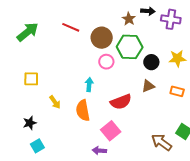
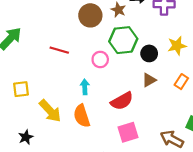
red line: (71, 27) -> (59, 50), moved
brown circle: (102, 38) -> (90, 15), moved
orange rectangle: (177, 91) -> (181, 82), turned -64
yellow arrow: (55, 102) -> (50, 111), size x1.6
pink square: (111, 131) -> (128, 132), moved, turned 30

